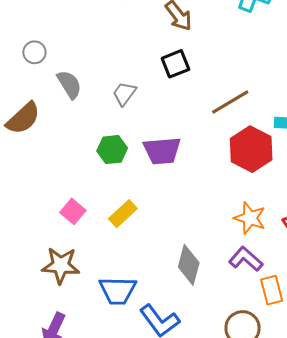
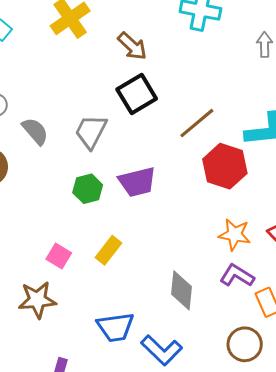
black square: (175, 64) -> (137, 94), size x1.4
gray trapezoid: (124, 94) -> (91, 132), size x1.4
brown star: (61, 265) -> (37, 300), moved

